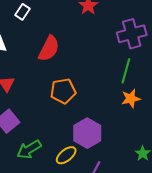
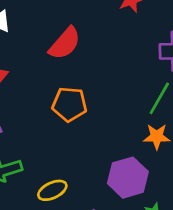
purple hexagon: (87, 133) -> (128, 178), moved

